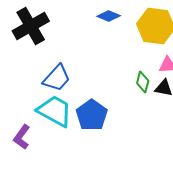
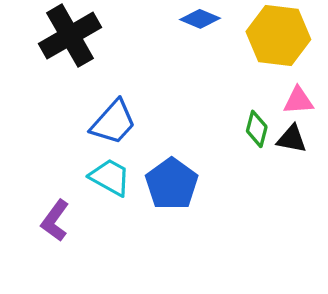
cyan trapezoid: (55, 111) -> (110, 177), size x0.7

